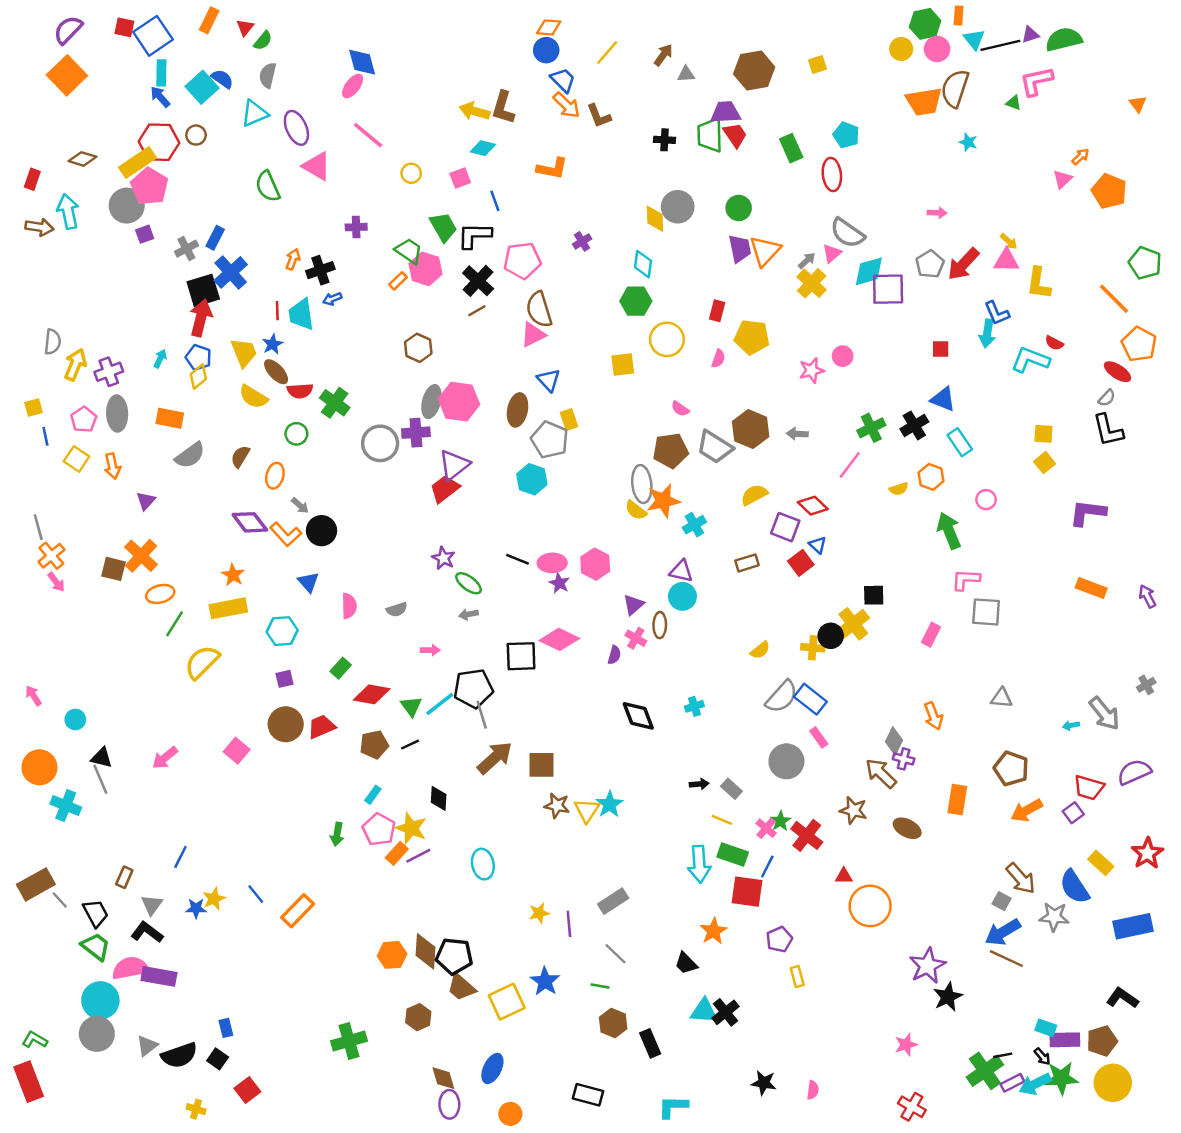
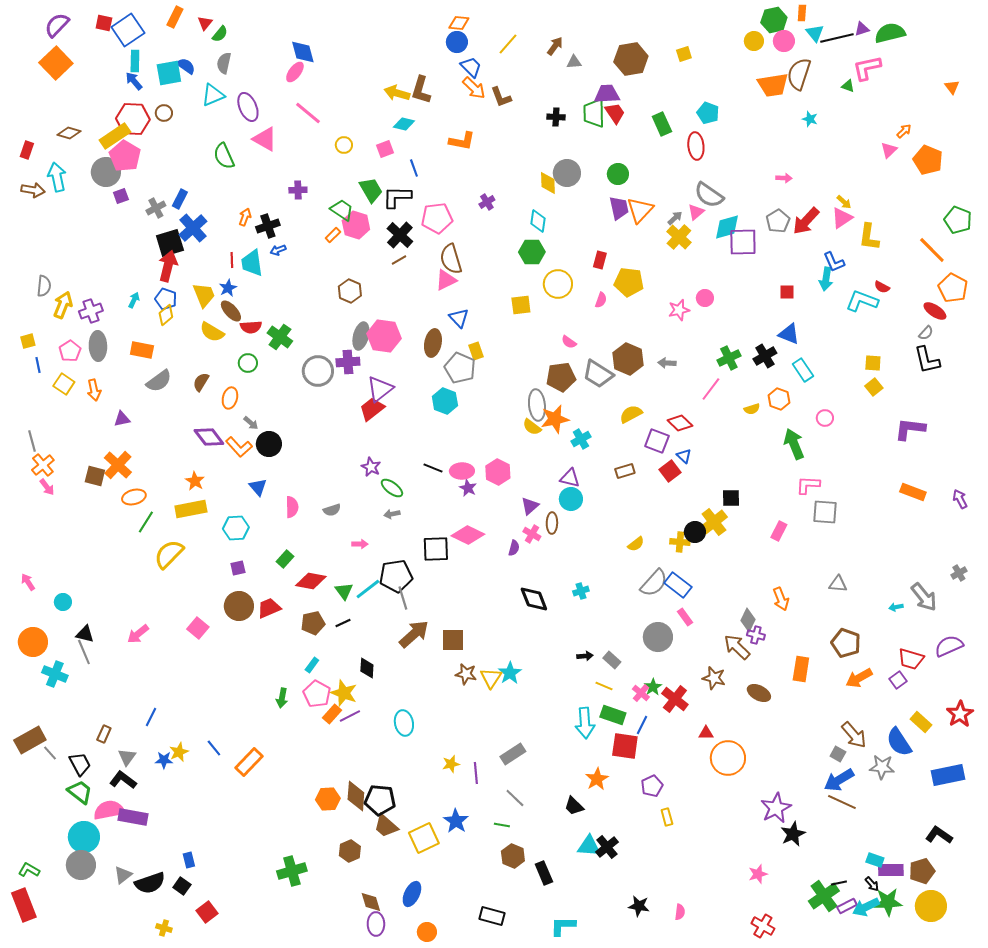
cyan square: (202, 87) -> (169, 73), turned 32
pink triangle: (1006, 261) -> (842, 218), turned -35
purple triangle: (146, 501) -> (122, 419), turned 36

